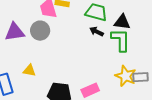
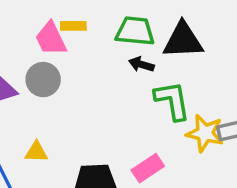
black triangle: (122, 22) -> (183, 40), size x1.4
green L-shape: (121, 40) -> (172, 101), moved

